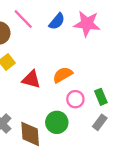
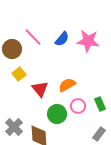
red triangle: (31, 79) -> (40, 89), turned 36
green circle: (57, 122) -> (57, 114), moved
gray rectangle: (100, 122) -> (99, 134), moved

